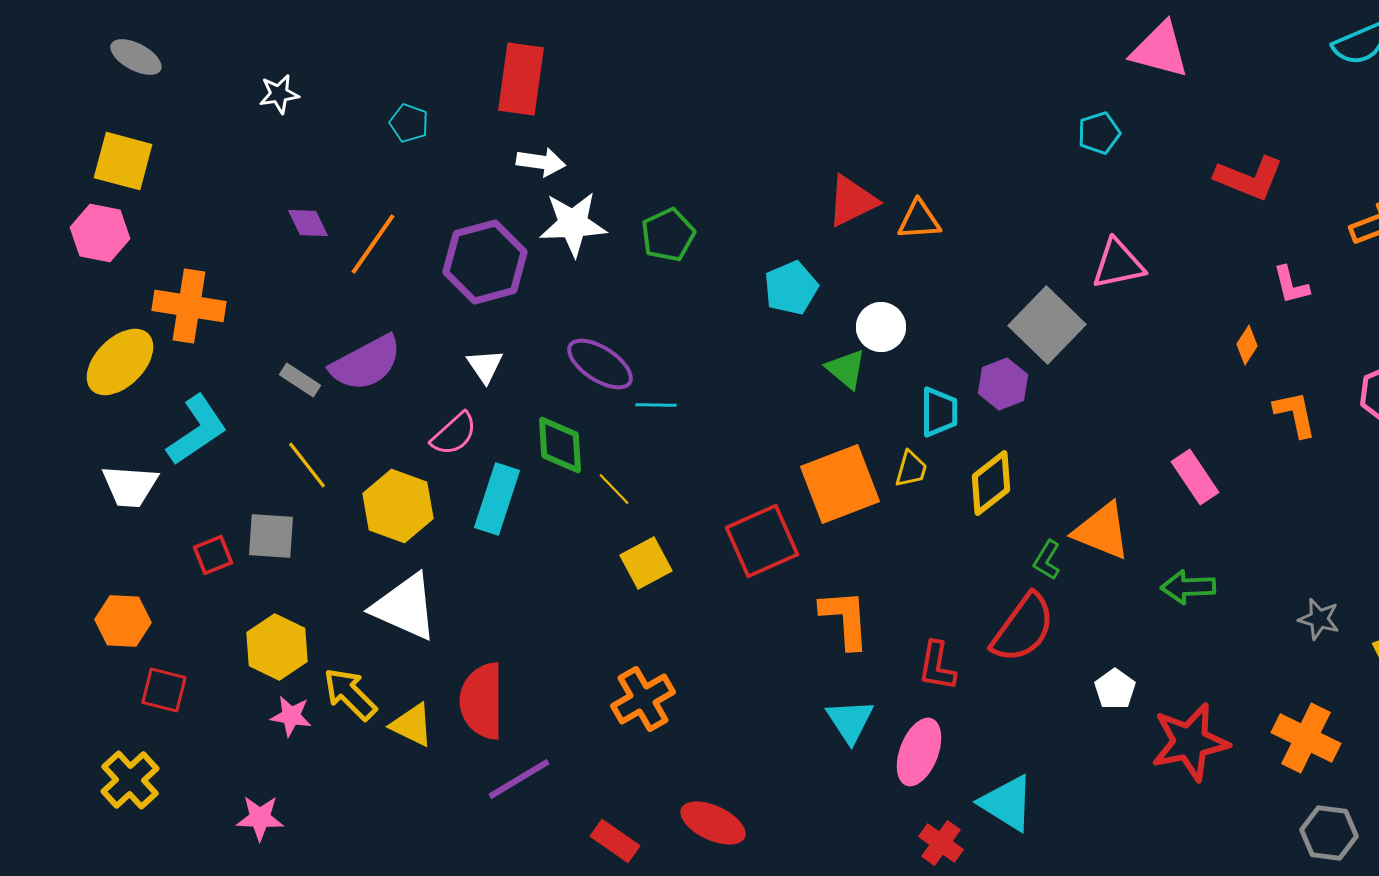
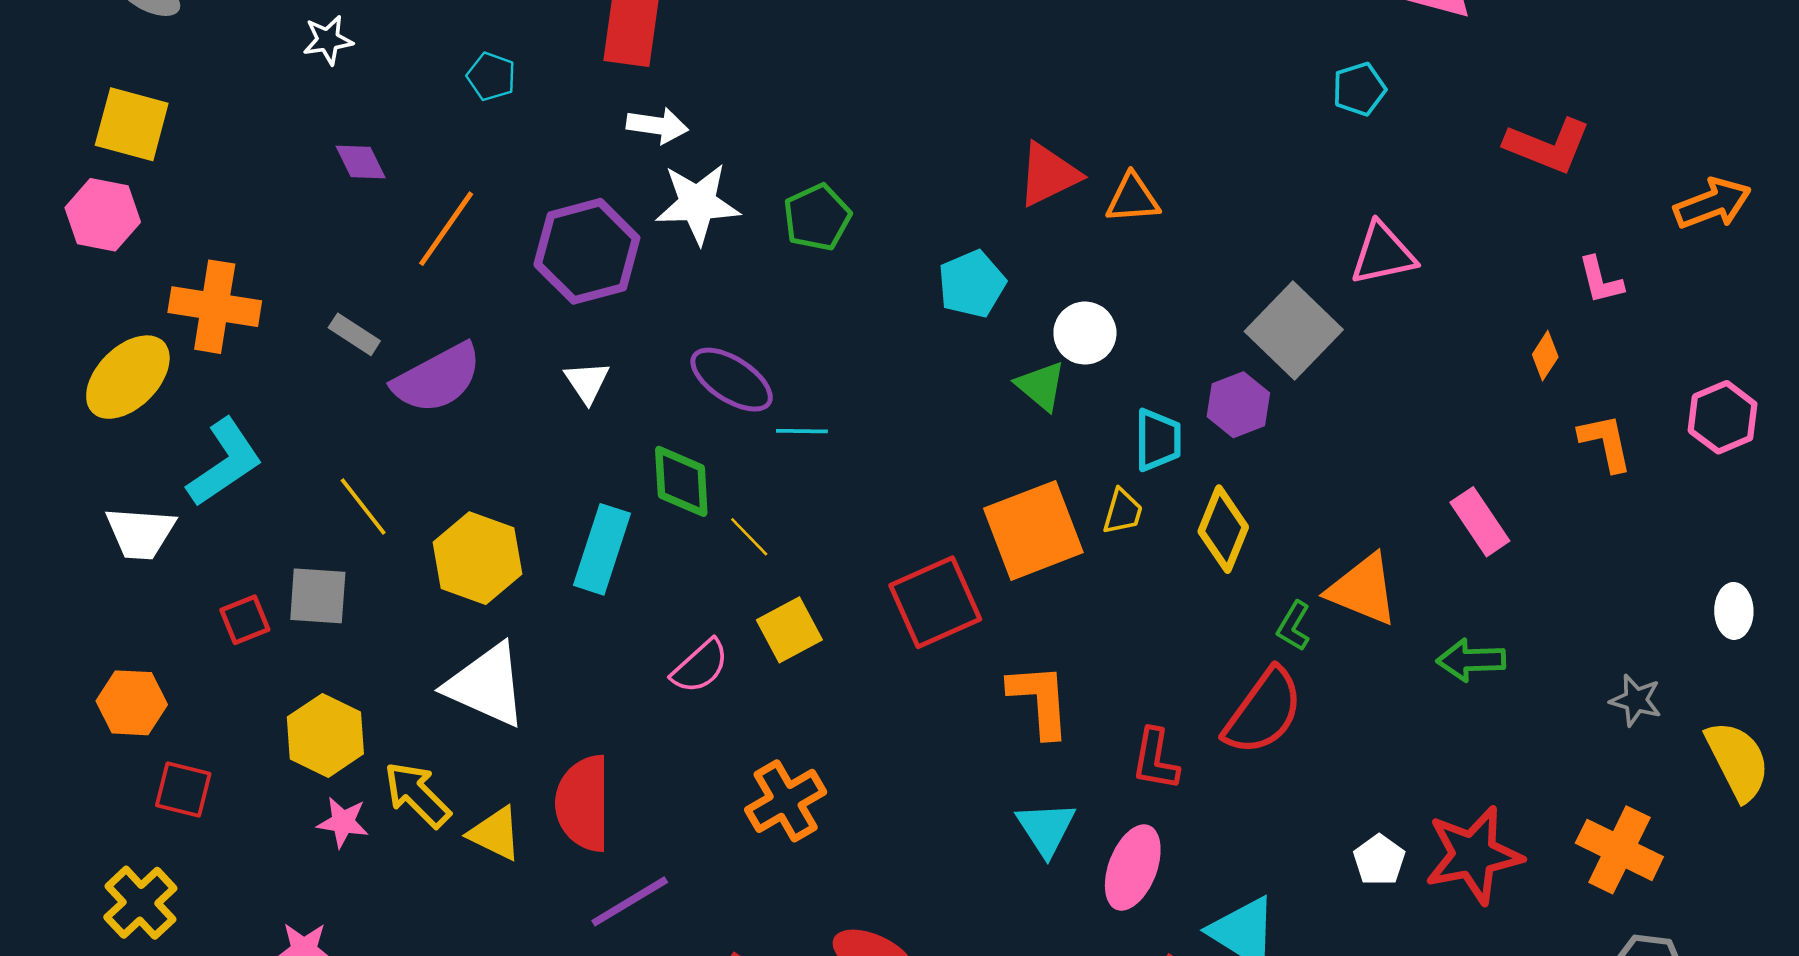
purple diamond: (308, 223) -> (361, 162), moved
gray rectangle: (300, 380) -> (354, 334), moved
pink semicircle: (454, 434) -> (700, 666), moved
yellow diamond: (991, 483) -> (1223, 529), turned -30
white pentagon: (1115, 689) -> (1379, 860), moved

